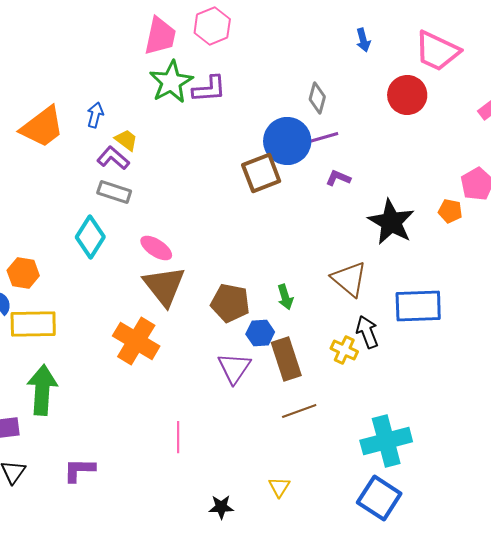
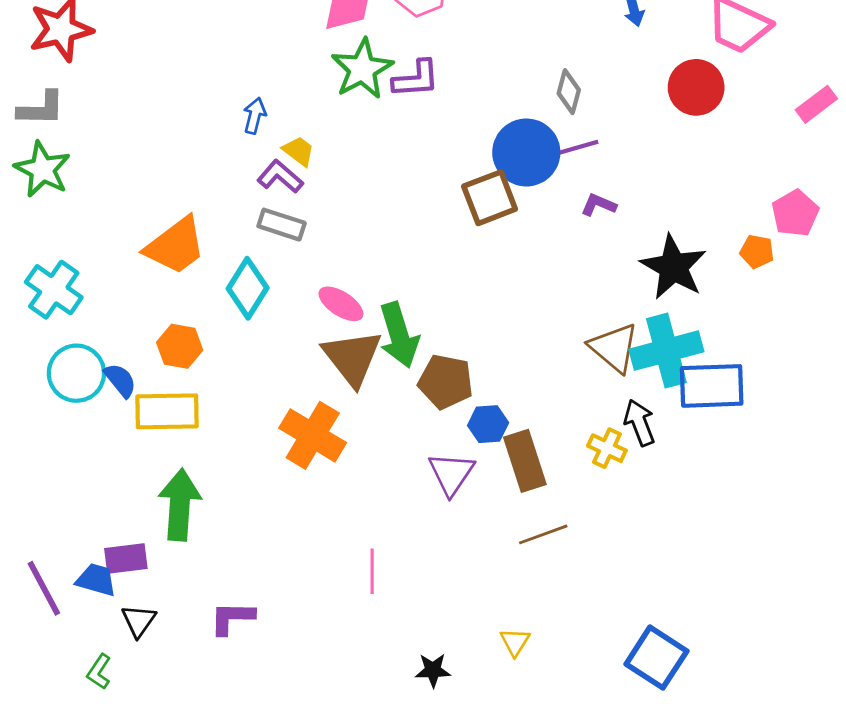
orange trapezoid: (42, 127) -> (175, 246), moved
orange hexagon: (23, 273) -> (180, 346), moved
green arrow: (285, 297) -> (399, 335), moved, size x1.8
cyan cross: (386, 441) -> (666, 351), moved

